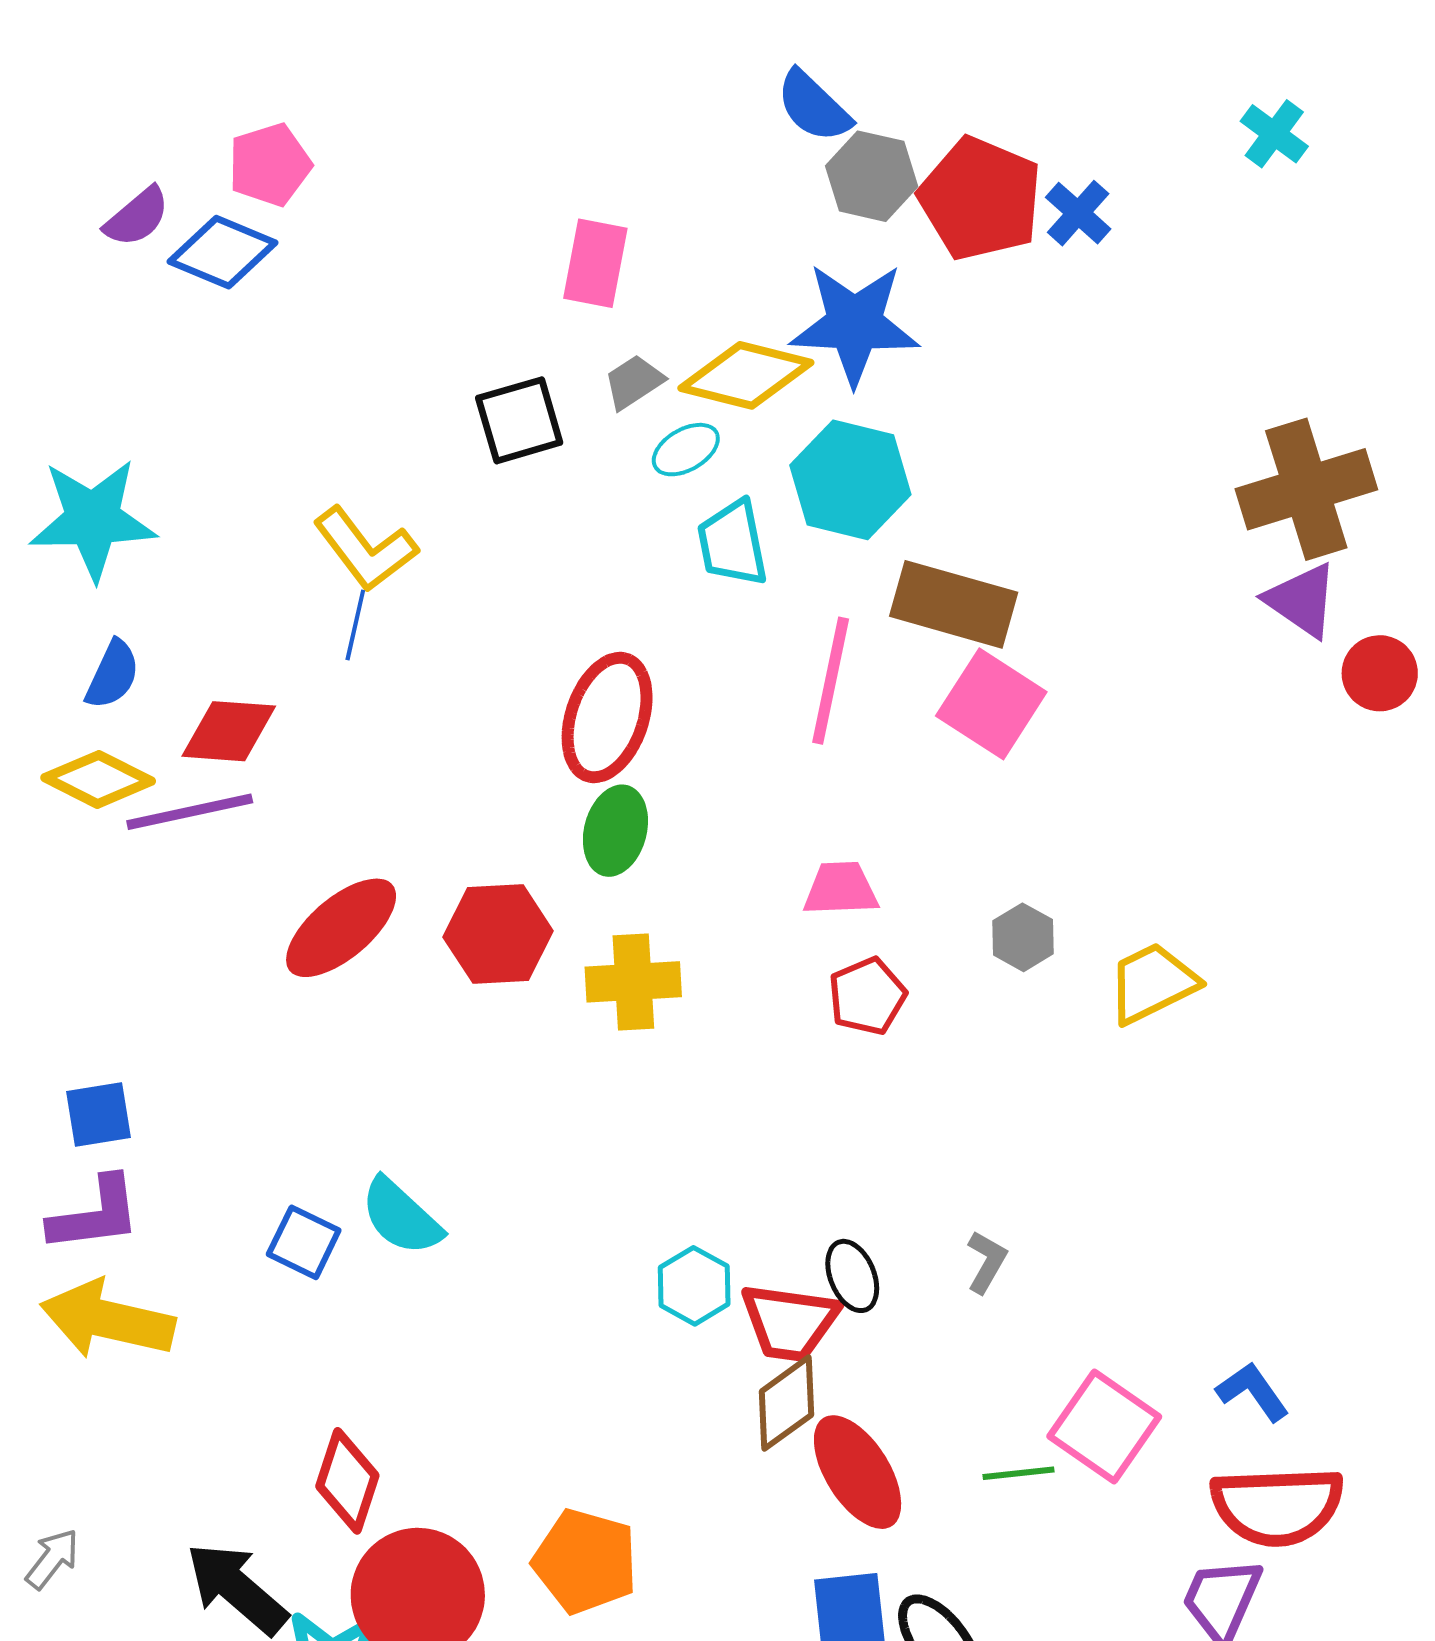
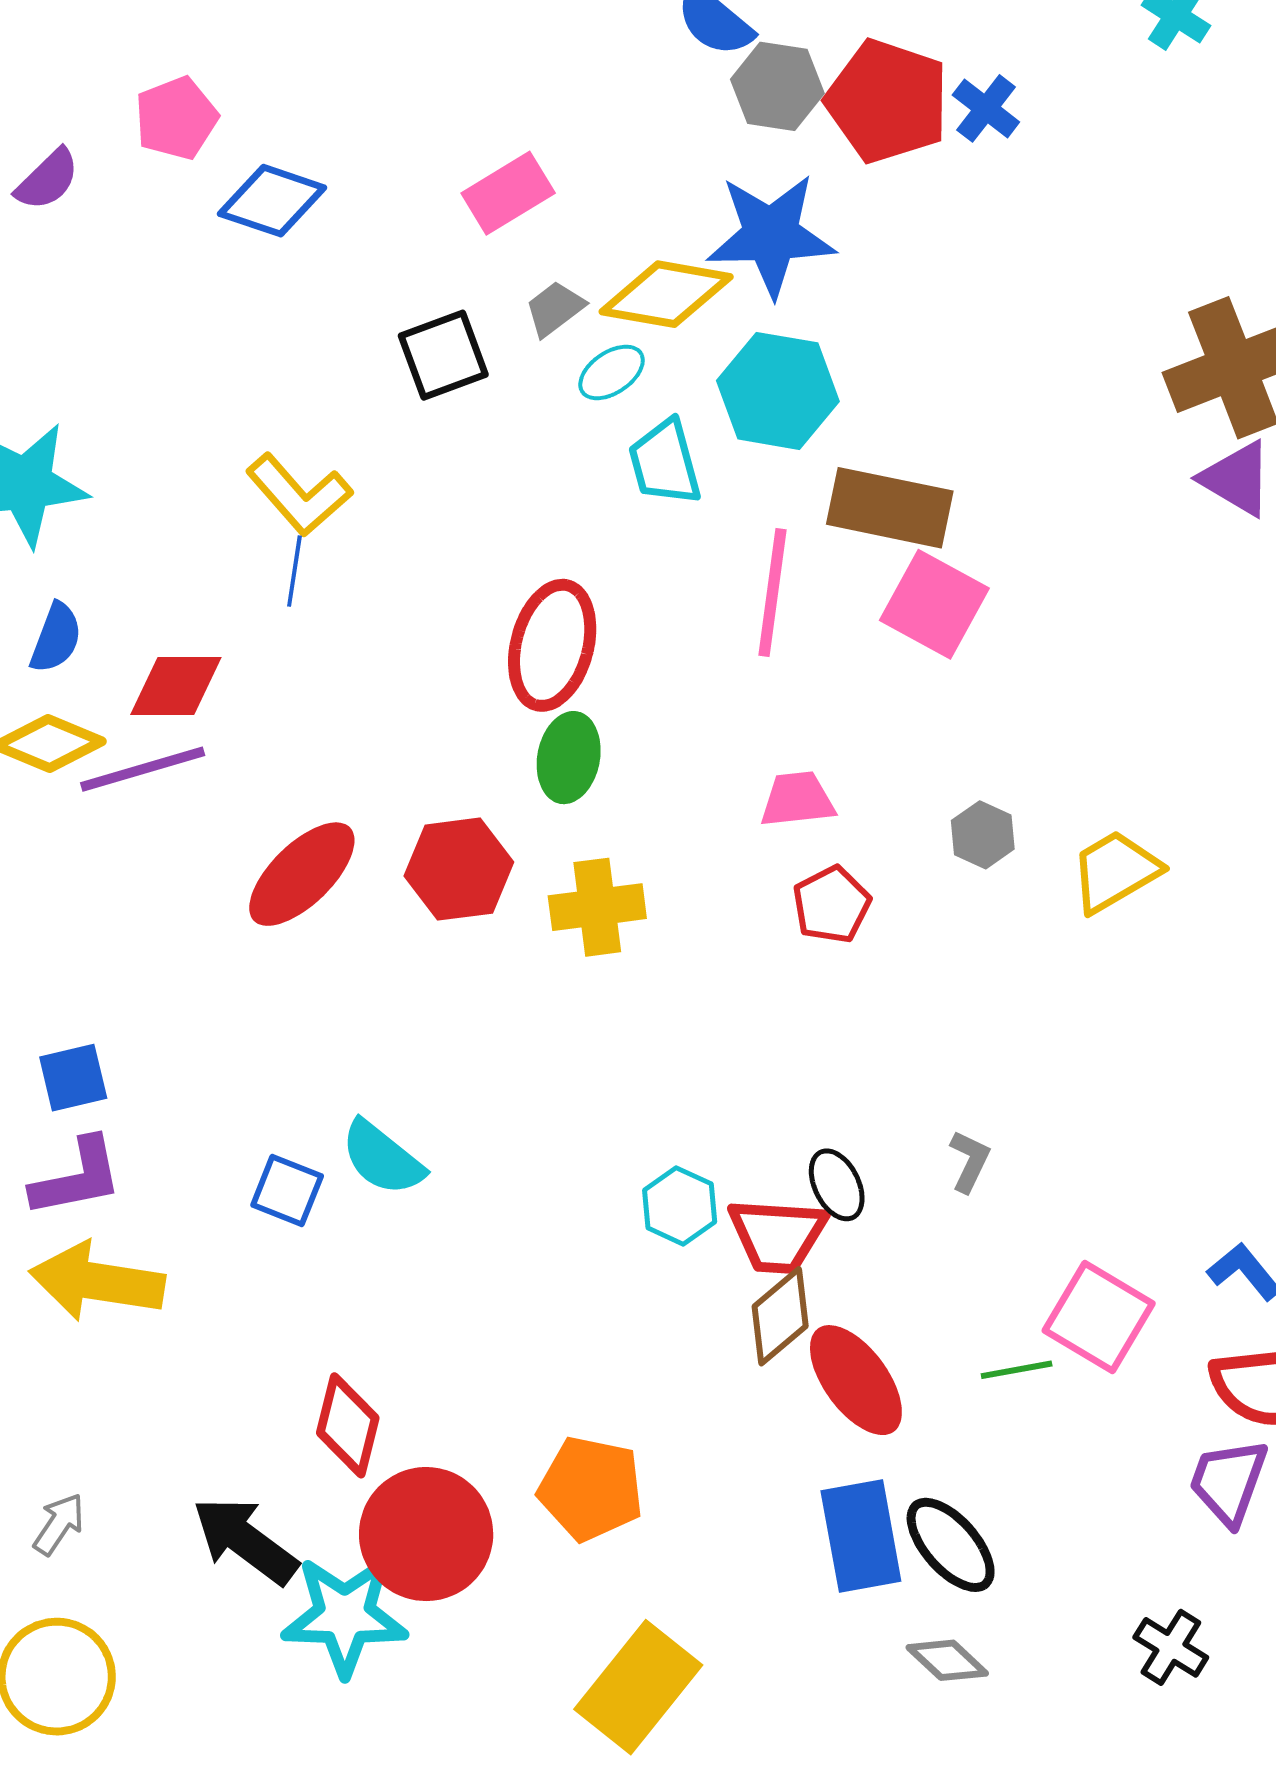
blue diamond: (222, 252) -> (272, 201), moved
pink rectangle: (595, 263) -> (508, 193), turned 52

